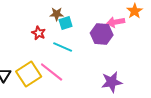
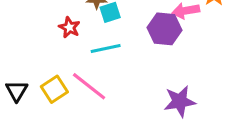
cyan line: (63, 47) -> (106, 49), turned -36
yellow square: (29, 74) -> (54, 89), size x0.7

